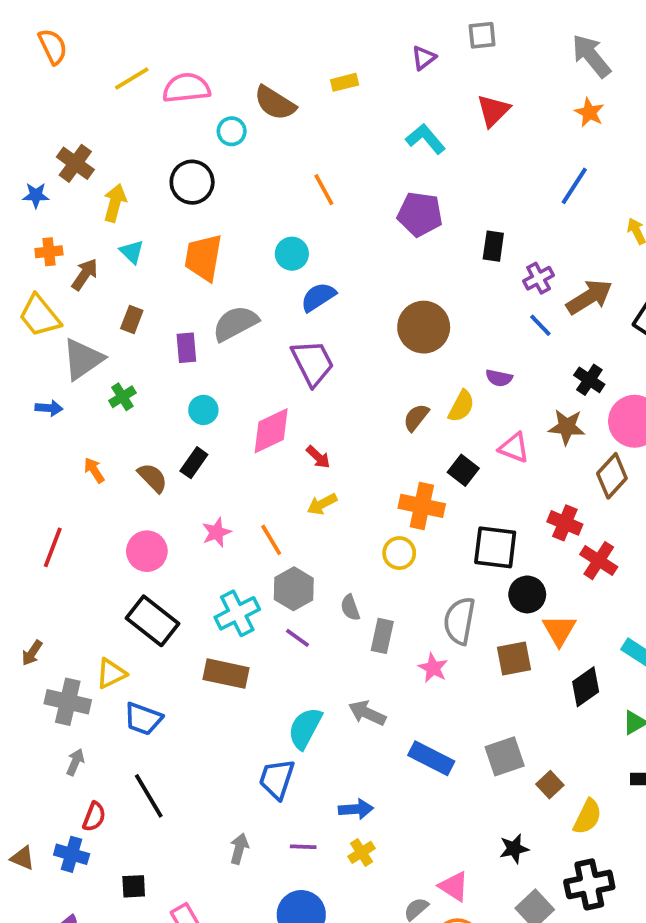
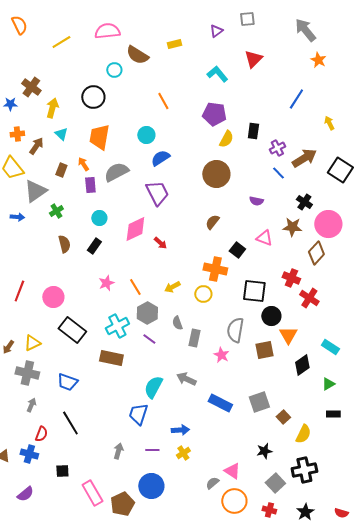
pink semicircle: (186, 88) -> (107, 31), moved
orange star: (589, 112) -> (318, 60), moved
yellow semicircle: (461, 406) -> (226, 139), moved
orange arrow: (94, 470) -> (83, 164), moved
brown semicircle: (153, 478) -> (64, 244), moved, turned 30
yellow arrow: (322, 504) -> (172, 287), moved
pink circle: (147, 551) -> (53, 297), moved
yellow triangle: (111, 674) -> (32, 343), moved

